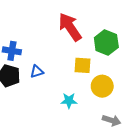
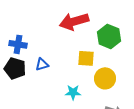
red arrow: (70, 27) -> (74, 21), turned -72

